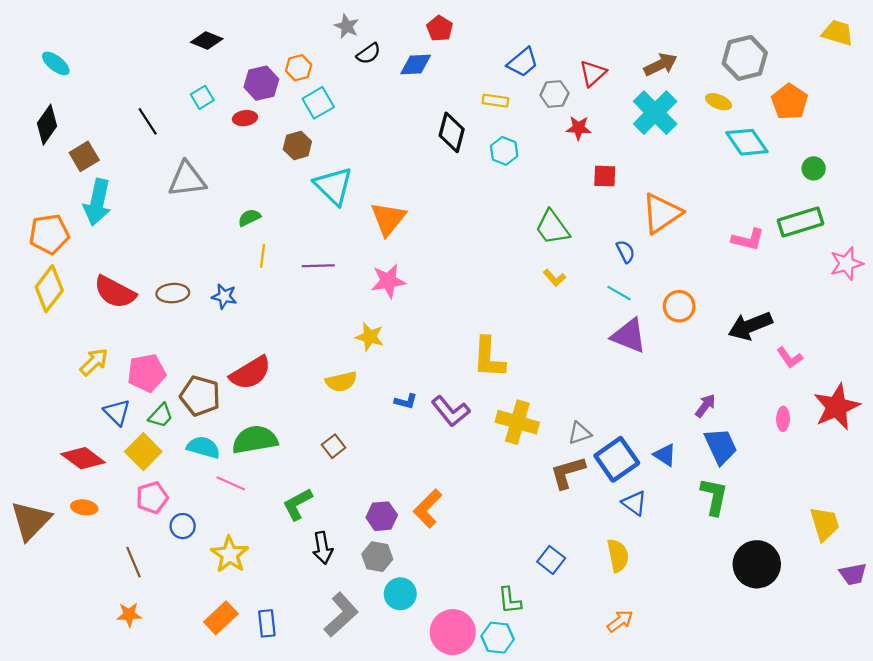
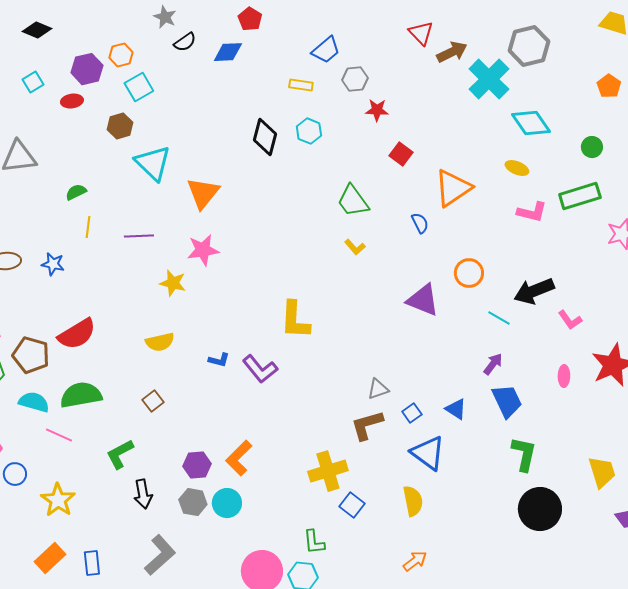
red triangle: (593, 73) -> (421, 33), moved, turned -32
yellow ellipse: (718, 102) -> (517, 168), moved
orange pentagon: (790, 102) -> (609, 86), moved, size x0.7
cyan cross: (655, 113) -> (489, 79), moved
black diamond: (452, 132) -> (265, 137), moved
red square: (605, 176) -> (401, 154), turned 35
cyan line: (619, 293) -> (499, 318), moved
yellow star: (370, 337) -> (173, 283), moved
yellow cross: (517, 422) -> (328, 471), moved, turned -33
blue square: (617, 459) -> (412, 413), size x0.5
green L-shape: (714, 496) -> (524, 454), moved
blue triangle: (634, 503) -> (428, 453), size x1.5
cyan circle: (400, 594) -> (227, 503), moved

